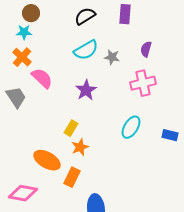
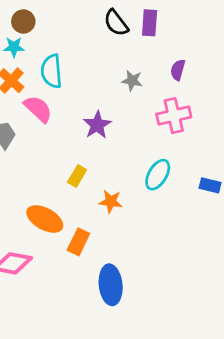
black semicircle: (85, 16) -> (116, 23), moved, turned -95
cyan semicircle: (86, 50) -> (52, 71), moved, turned 115
orange star: (80, 147) -> (111, 201), moved, turned 30

